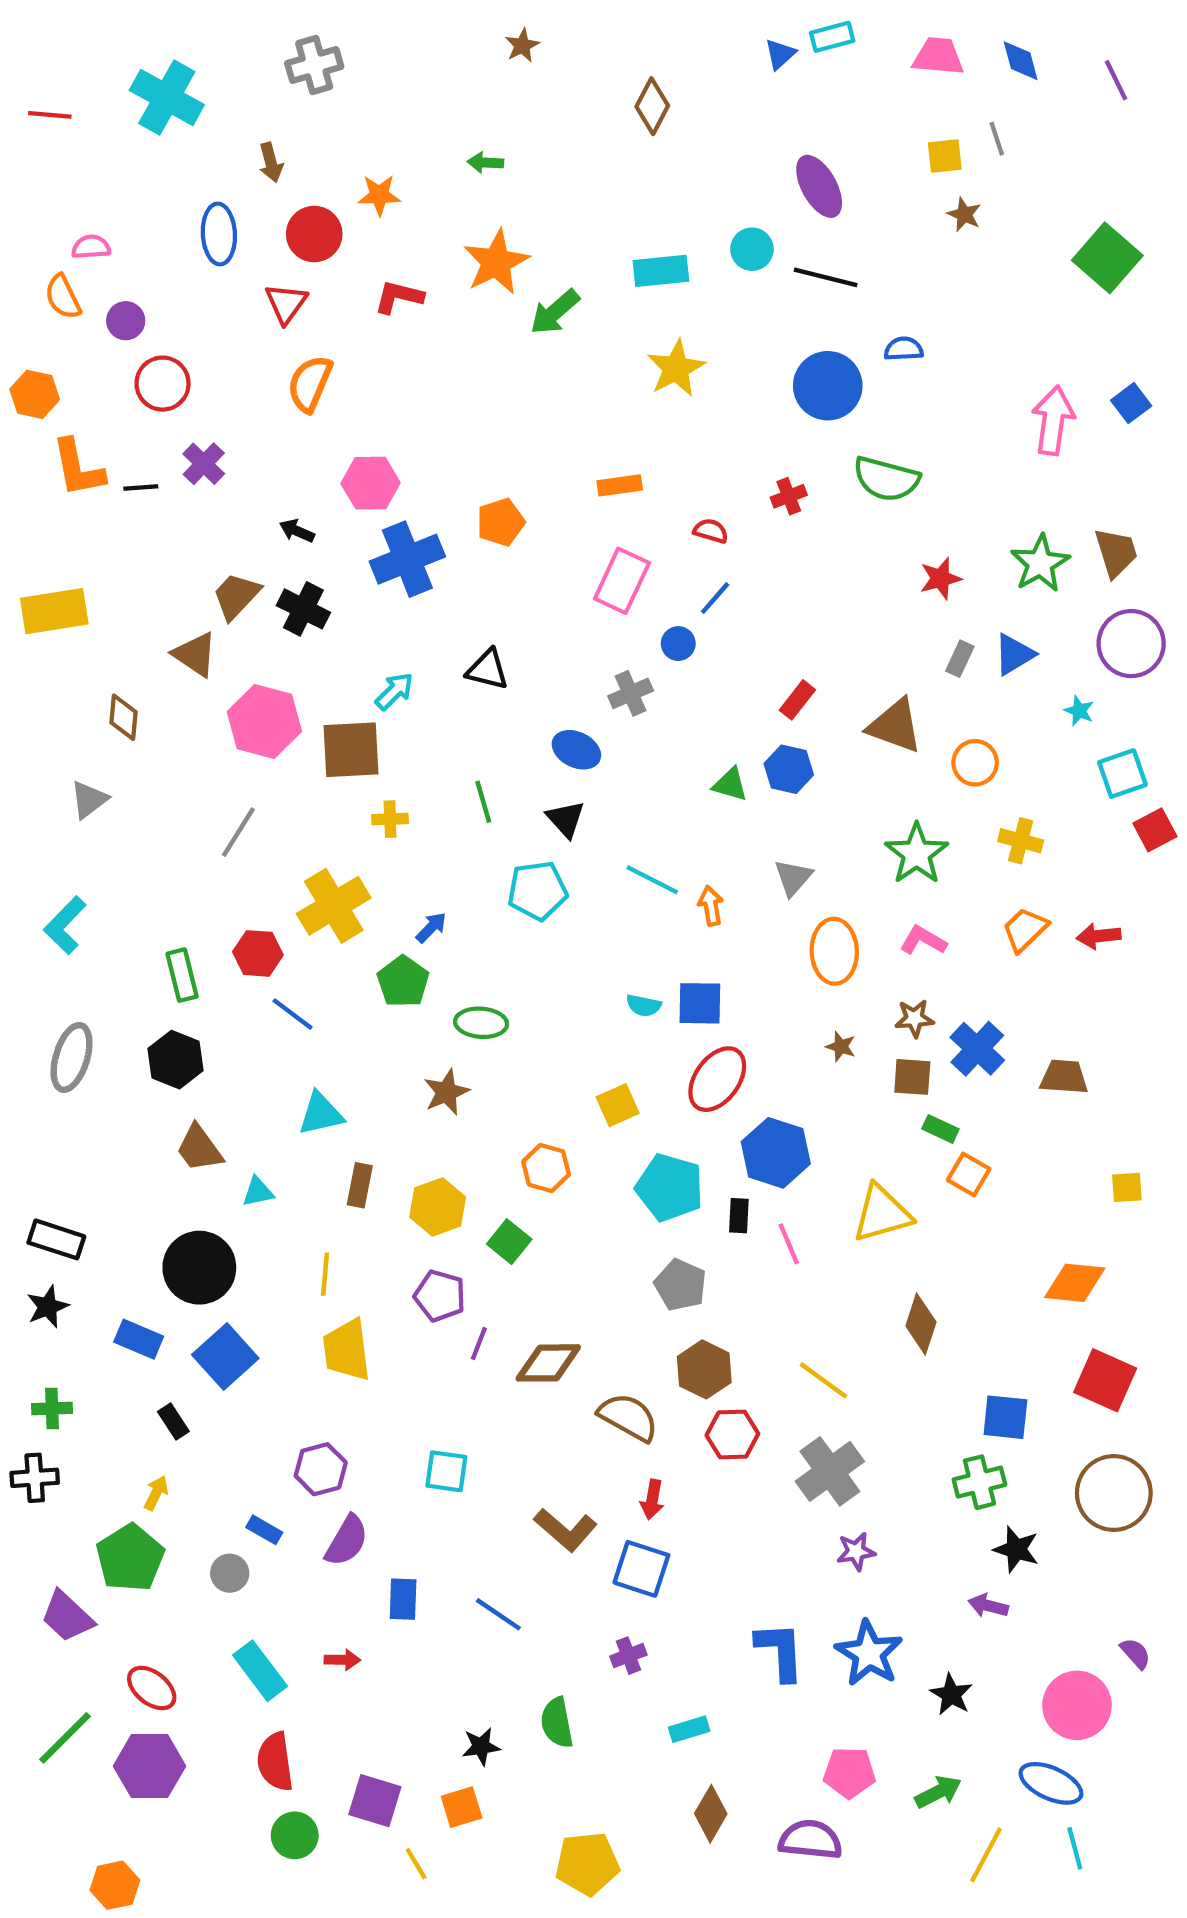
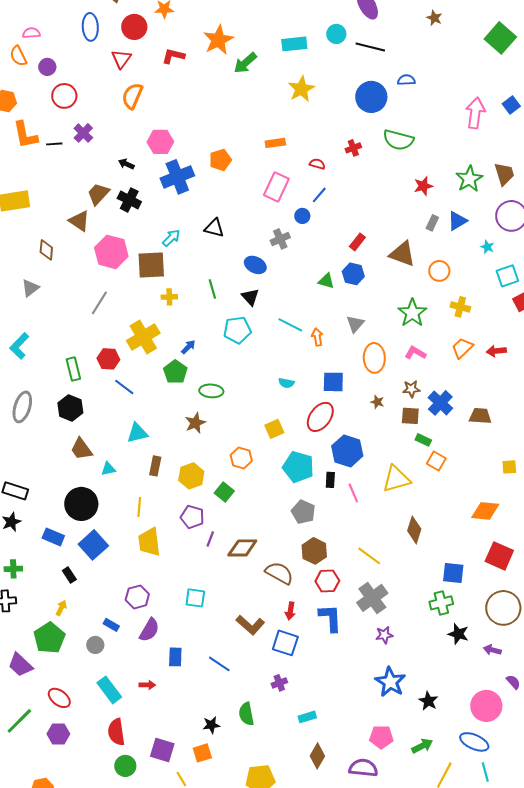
blue square: (700, 1003) -> (333, 382), moved
purple arrow: (988, 1606) -> (492, 650), moved
blue L-shape: (780, 1651) -> (330, 618), moved
purple hexagon: (150, 1766) -> (58, 734), size x0.7

